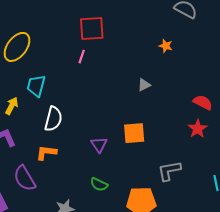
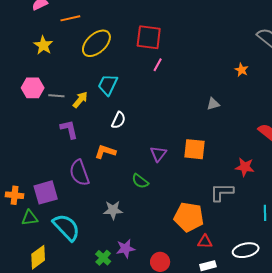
red square: (92, 28) -> (149, 37), moved
white semicircle: (53, 119) -> (118, 120), size x0.7
red star: (198, 129) -> (245, 167), moved, turned 30
green semicircle: (99, 184) -> (140, 181), moved

